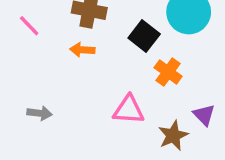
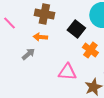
gray arrow: (39, 113) -> (28, 54), moved, turned -48

